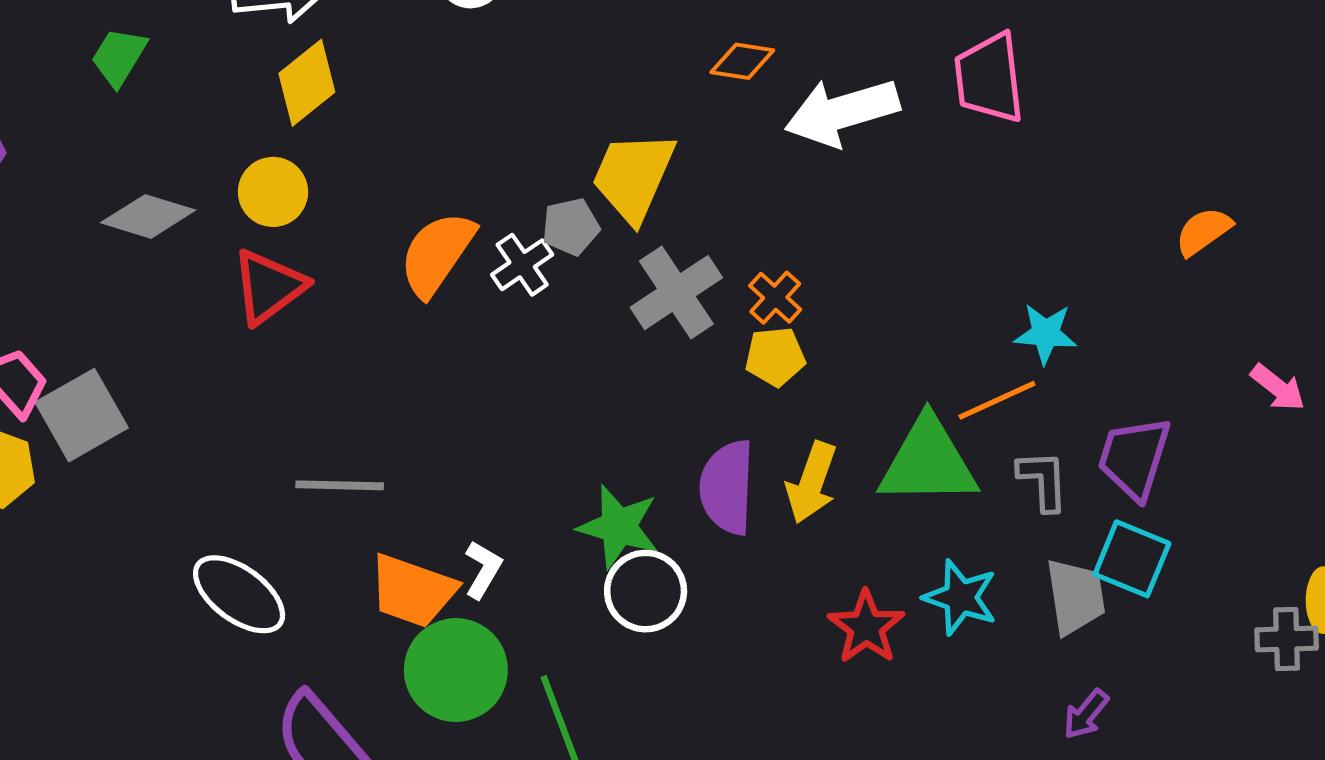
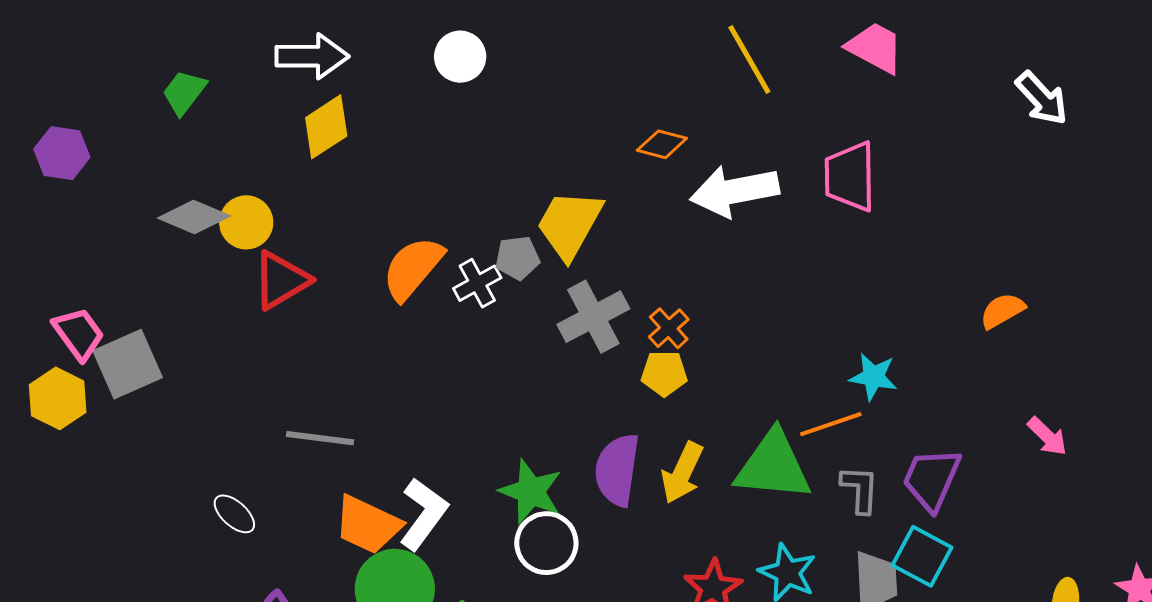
yellow circle: (273, 192) -> (246, 222), moved
white L-shape: (483, 570) -> (423, 514), size x1.6
white ellipse: (239, 594) -> (234, 514), size x0.6

